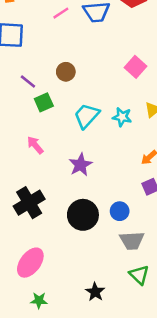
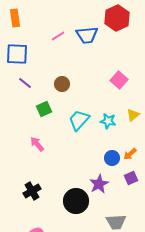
purple line: (28, 82) -> (25, 83), moved
purple star: (80, 165) -> (99, 184), moved
black cross: (29, 203) -> (32, 191), size x0.7
blue circle: (120, 211) -> (112, 158), moved

